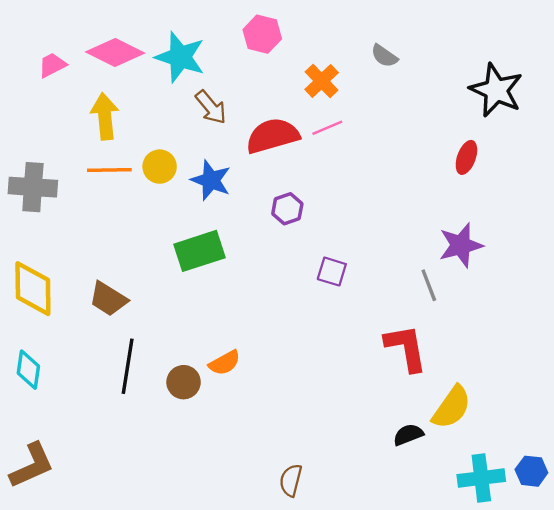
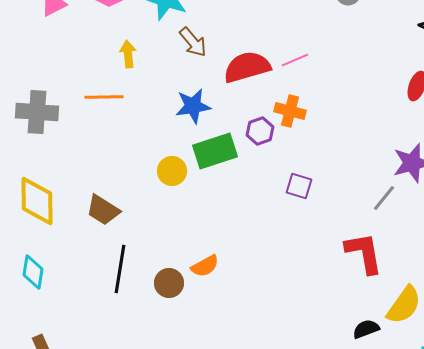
orange cross: (322, 81) -> (290, 111), moved, turned -32
yellow arrow: (105, 116) -> (128, 54), moved, size x0.7
yellow circle: (160, 167) -> (172, 171), moved
blue star: (211, 180) -> (193, 106), turned -30
green rectangle: (200, 251) -> (215, 151), moved
gray line: (429, 285) -> (384, 198), turned 60

